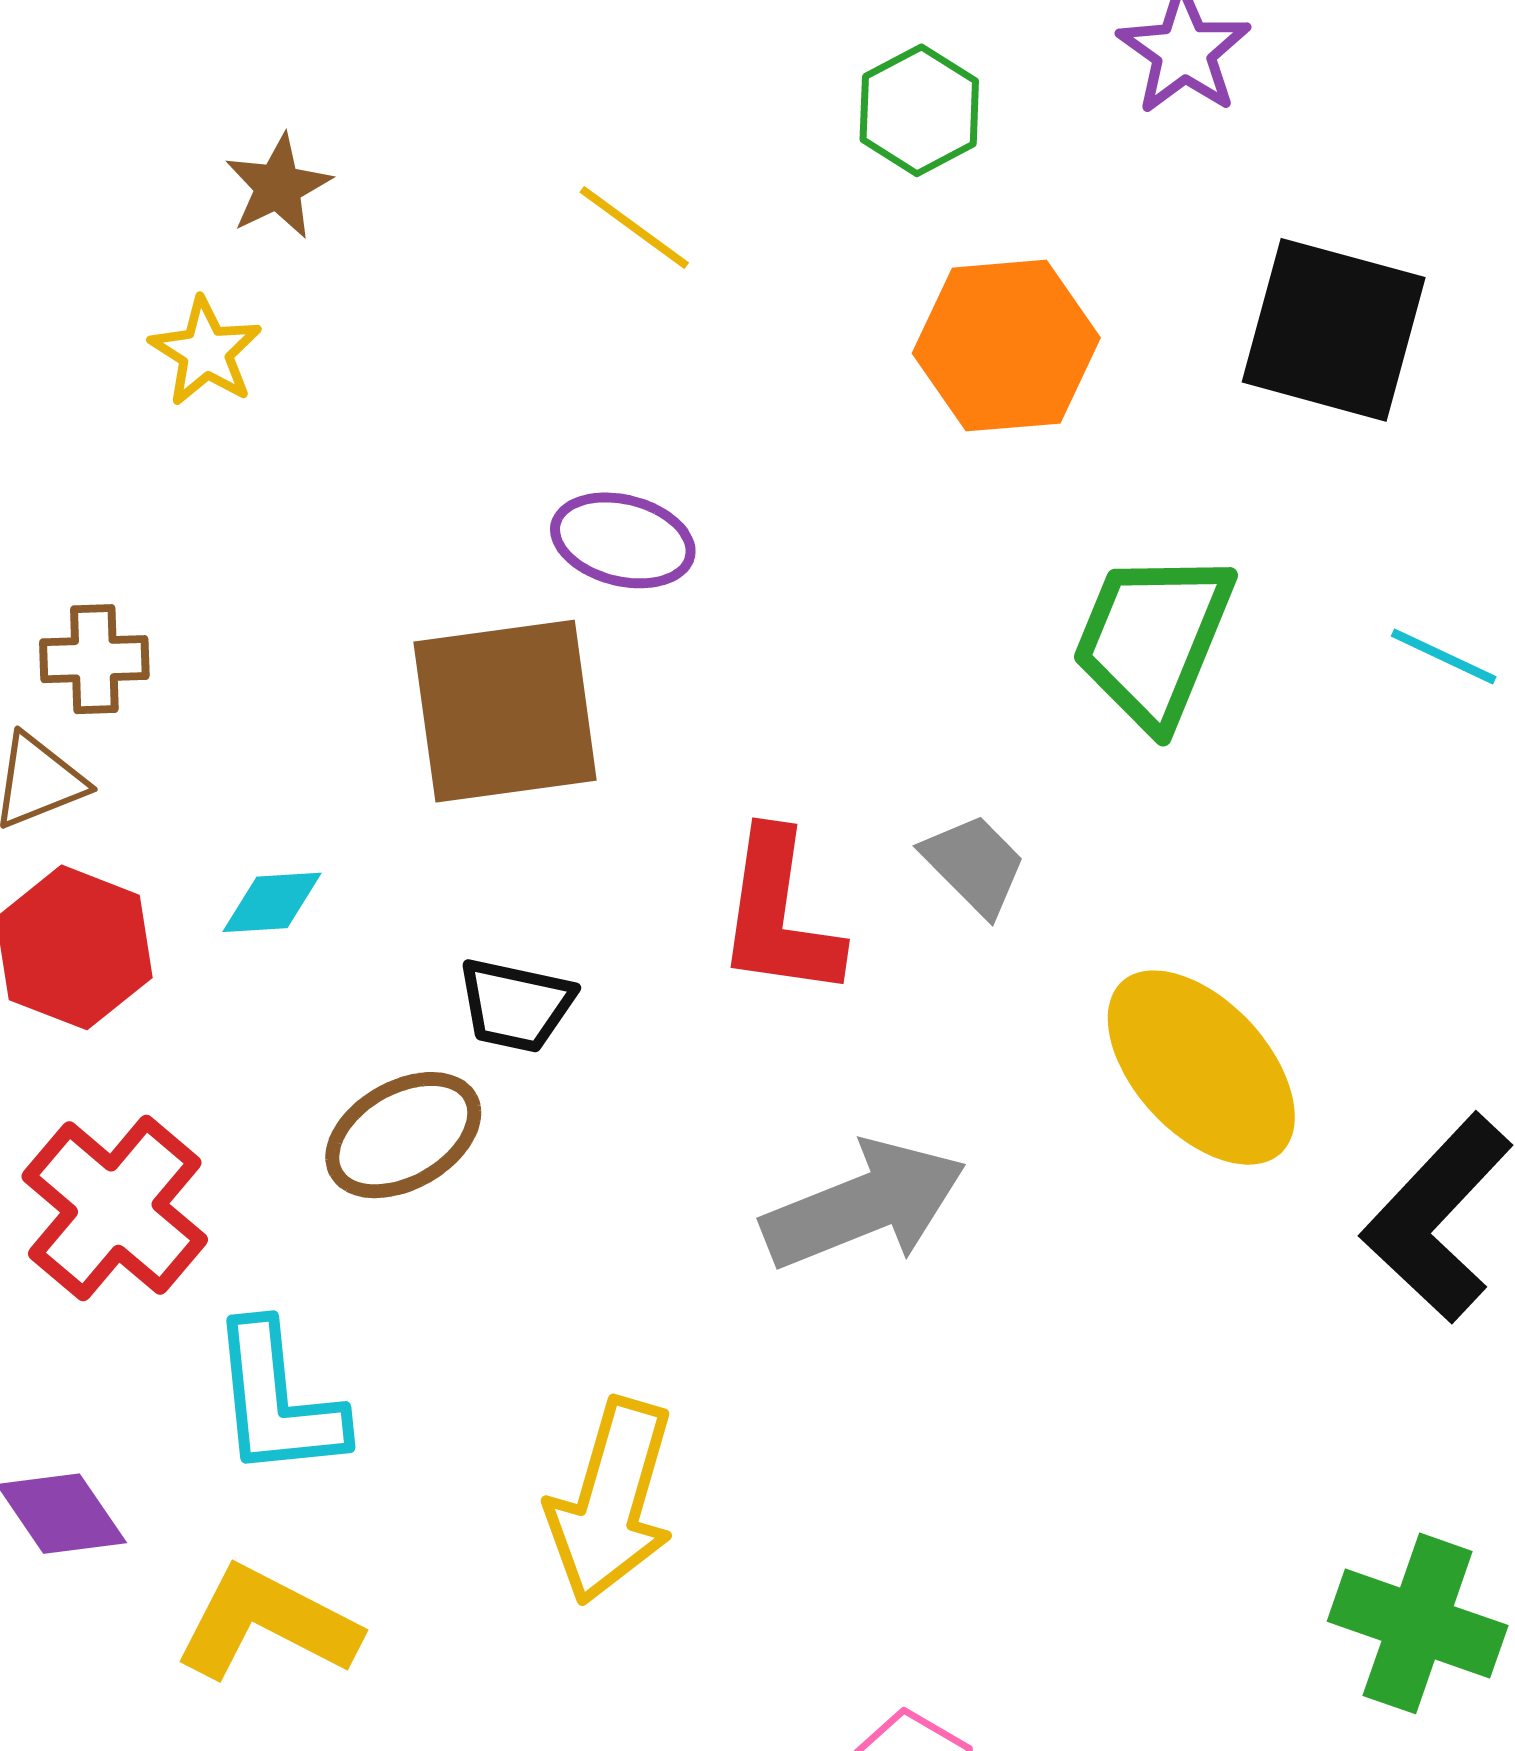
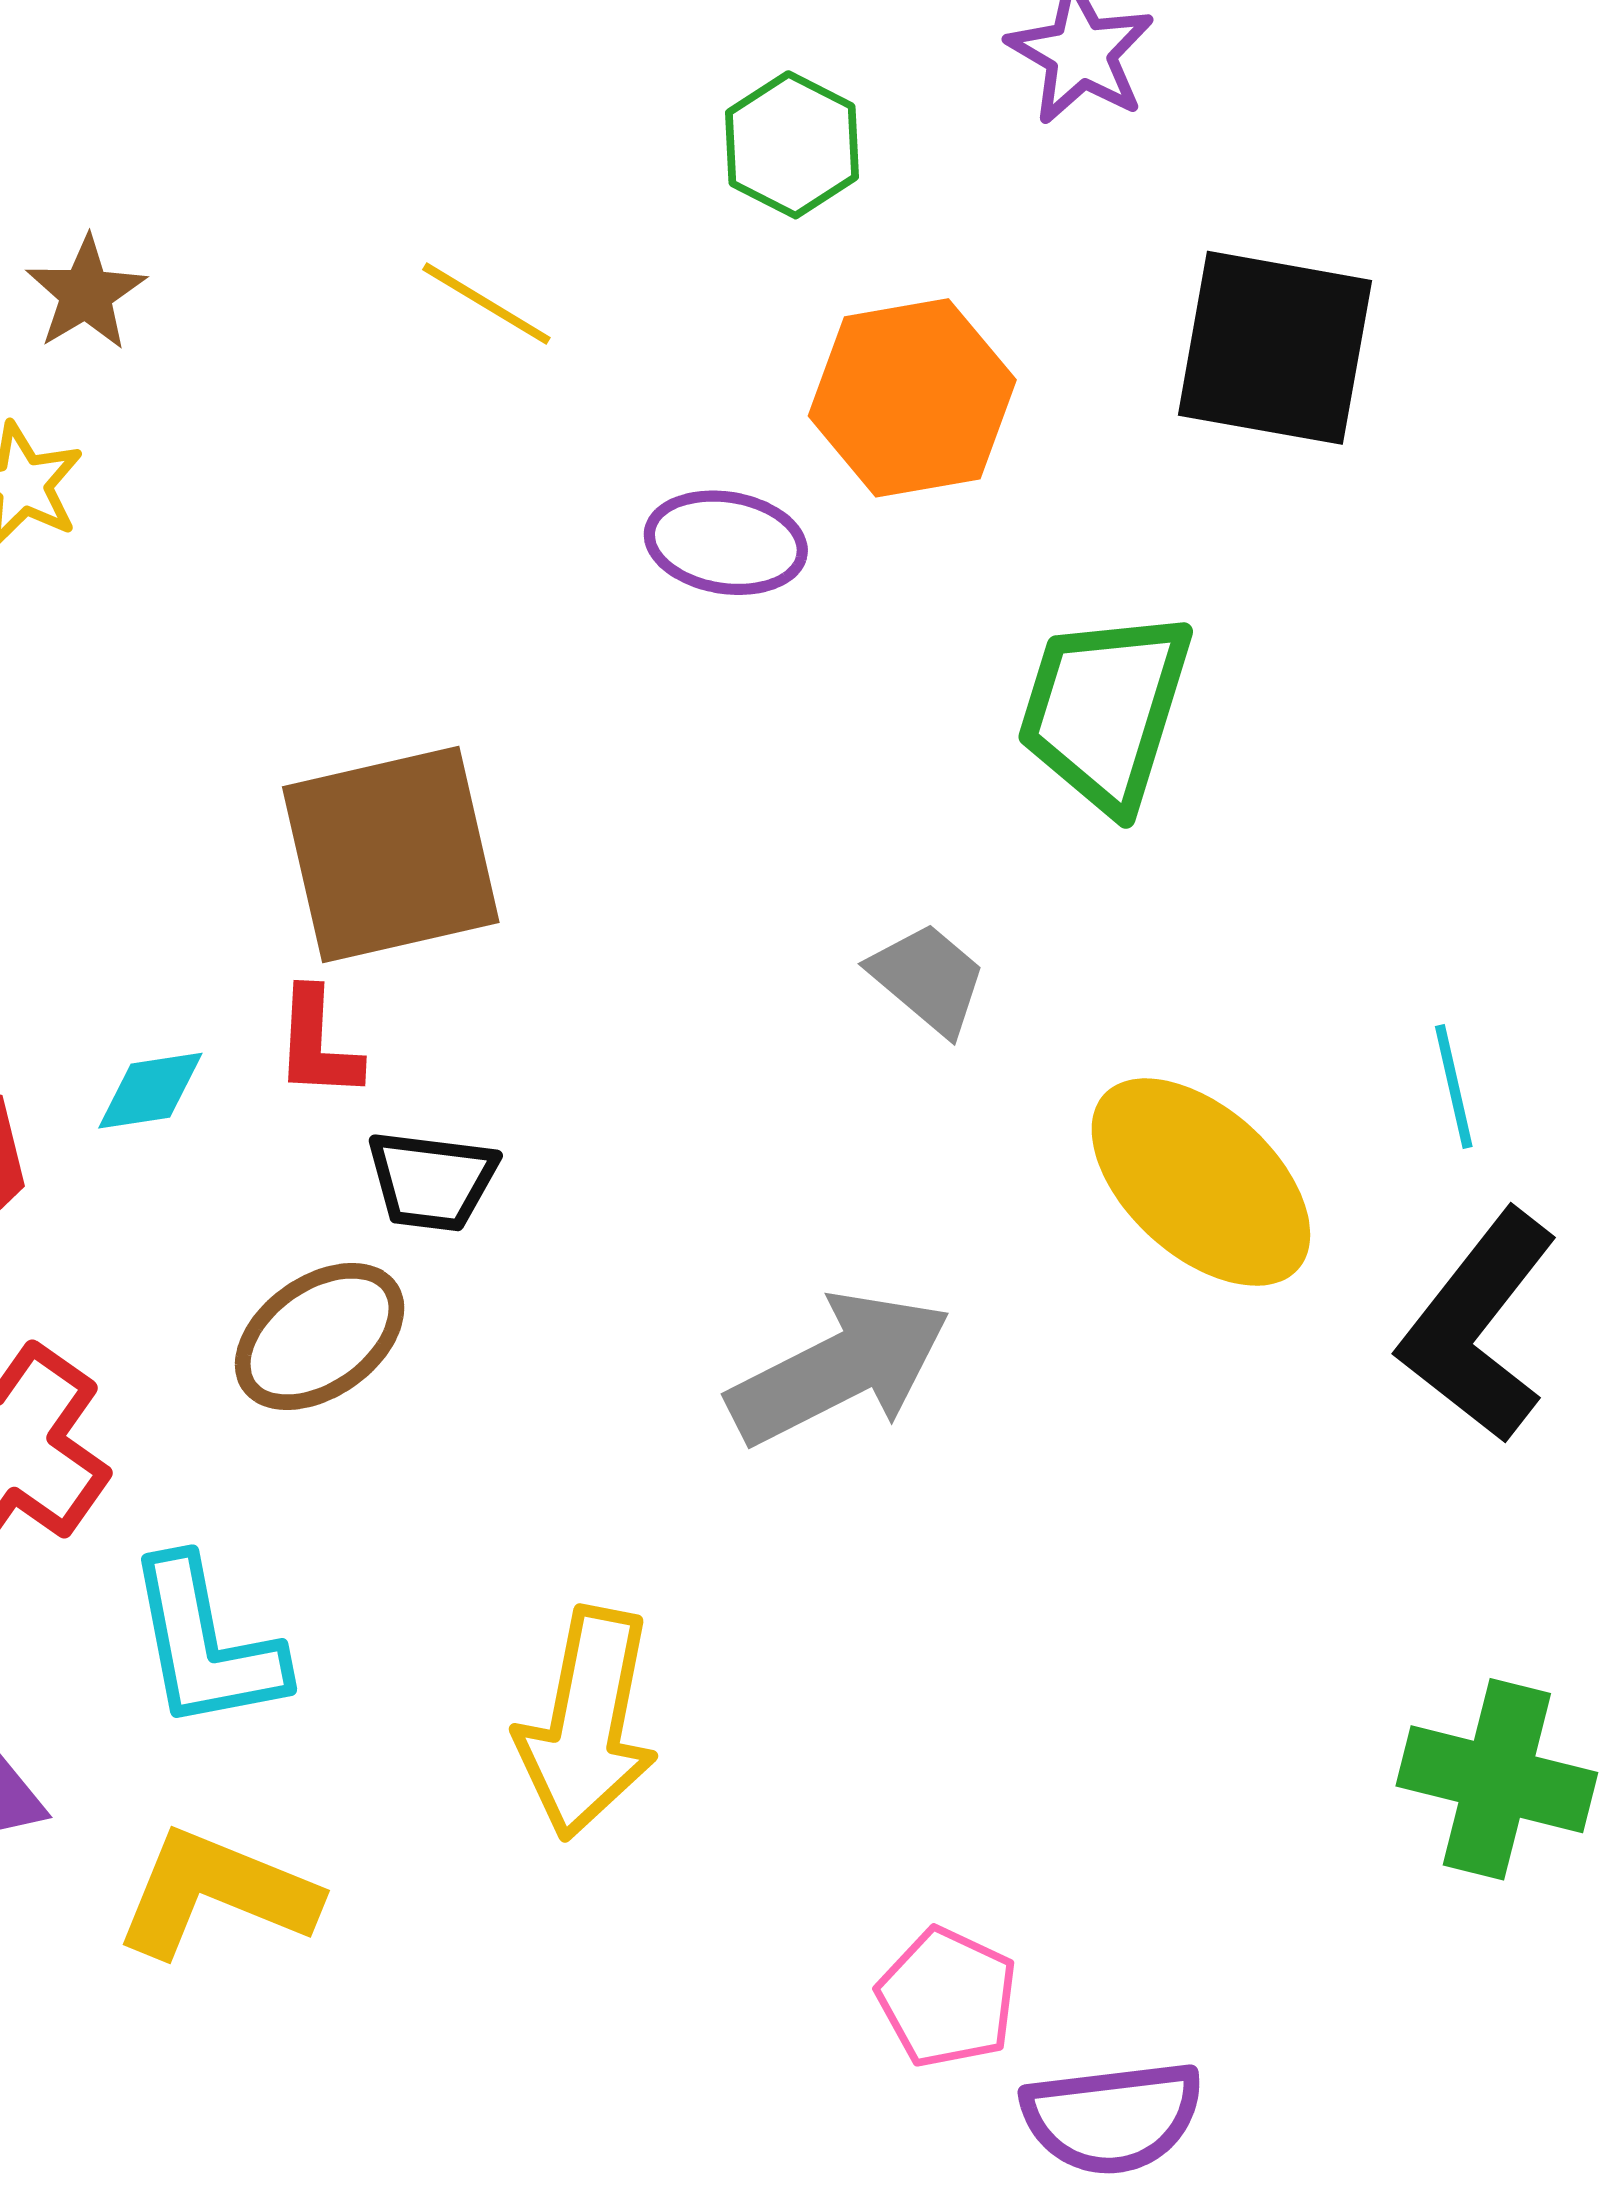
purple ellipse: (623, 540) -> (726, 543), moved
cyan line: (1444, 656) -> (1454, 1086), moved, turned 57
red L-shape: (779, 915) -> (318, 1044), moved, size x0.6

